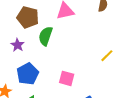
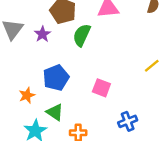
purple star: (18, 45) -> (42, 34), moved

